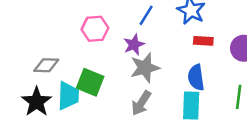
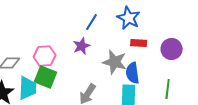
pink hexagon: (95, 29) -> (45, 56), moved
gray star: (145, 68) -> (115, 62), moved, turned 30

